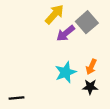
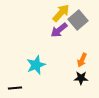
yellow arrow: (54, 14) -> (61, 13), moved
cyan star: (66, 72) -> (36, 65), moved

